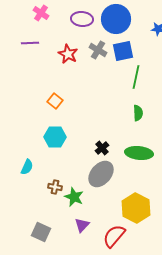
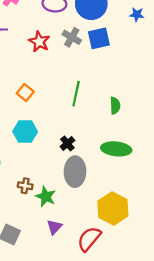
green line: (136, 77) -> (76, 94), moved
black cross: (102, 148) -> (67, 143), moved
gray ellipse: (101, 174) -> (75, 172), turned -40

